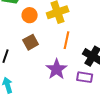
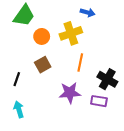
purple star: (57, 69) -> (70, 93), turned 30

